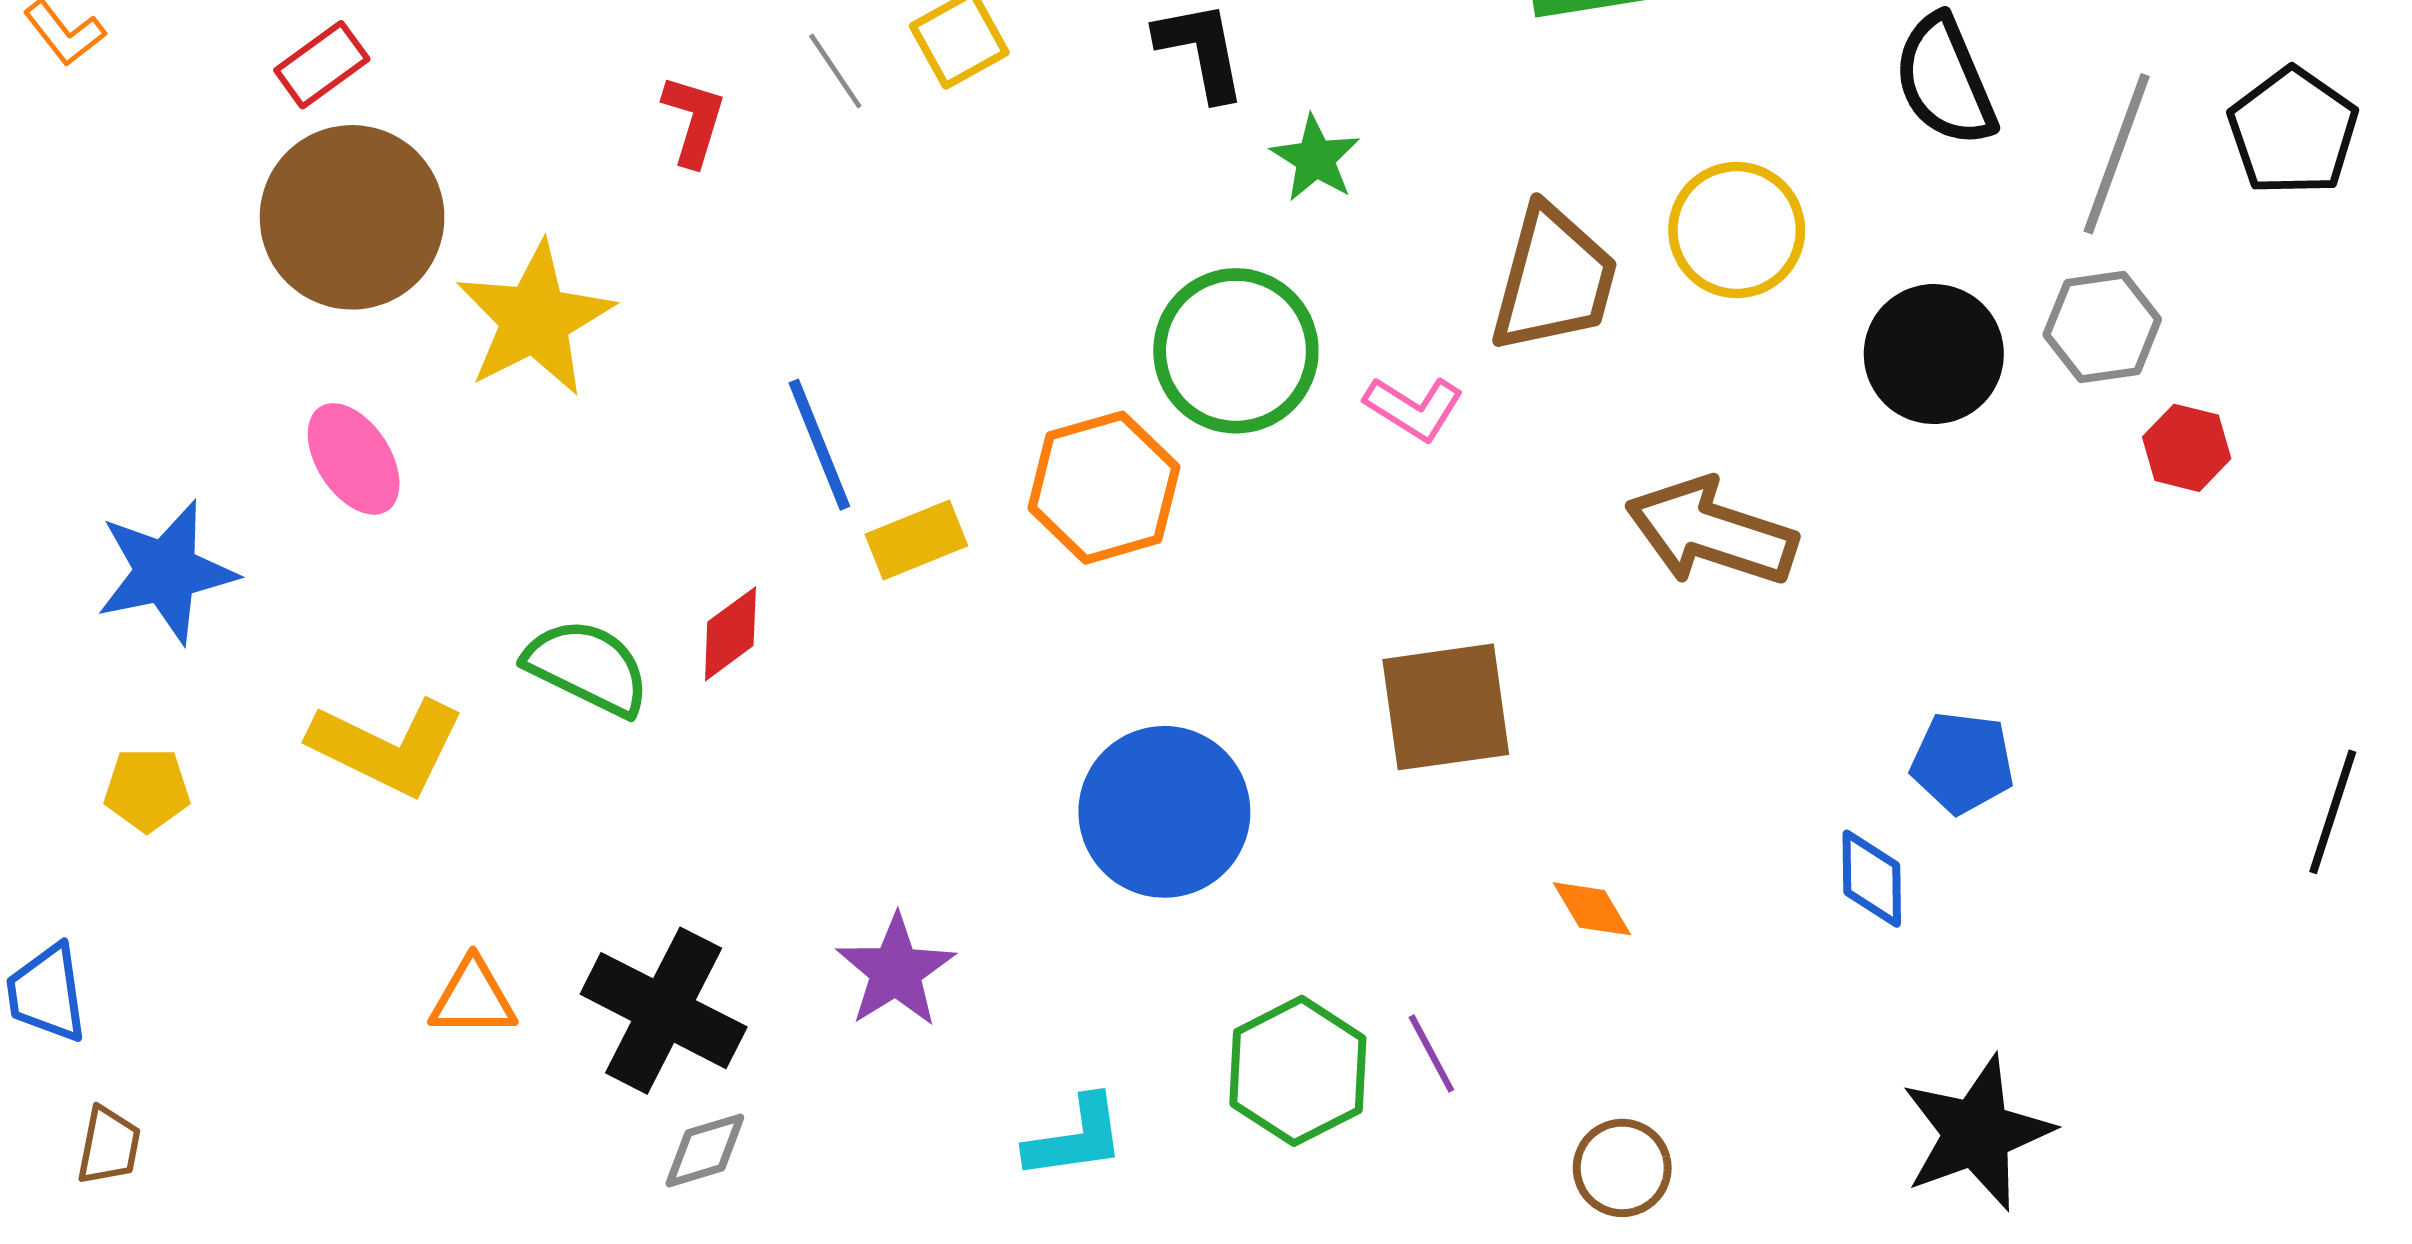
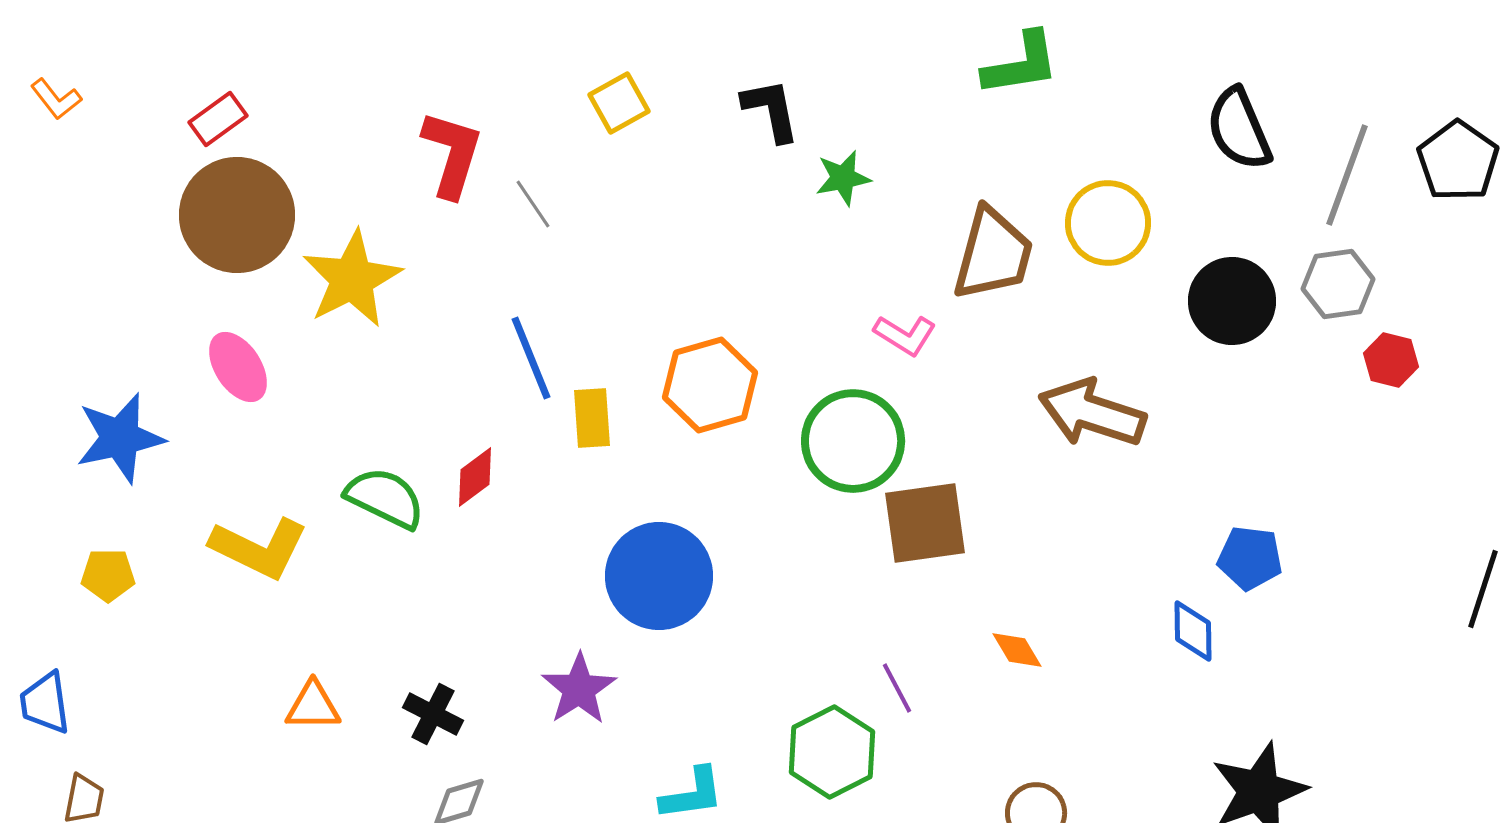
gray line: (835, 71) -> (533, 204), moved
red L-shape: (694, 120) -> (452, 154), size x1.5
green star: (1315, 158) -> (843, 178), turned 30
green circle: (1236, 351) -> (853, 441), moved
yellow rectangle: (916, 540) -> (592, 418), turned -72
blue circle: (1164, 812) -> (659, 576), moved
black cross: (664, 1011) -> (433, 714), size x0.6
purple line: (1431, 1053) -> (897, 688), moved

